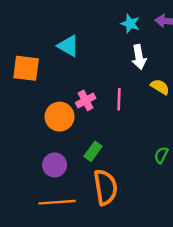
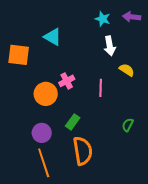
pink line: (119, 99) -> (101, 88), moved
orange line: (57, 202) -> (44, 163), turned 76

